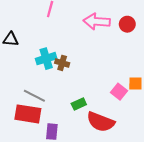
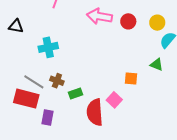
brown cross: (62, 63) -> (57, 81), moved
pink square: (119, 92) -> (114, 100), moved
red semicircle: (101, 122) -> (95, 112), turned 60

